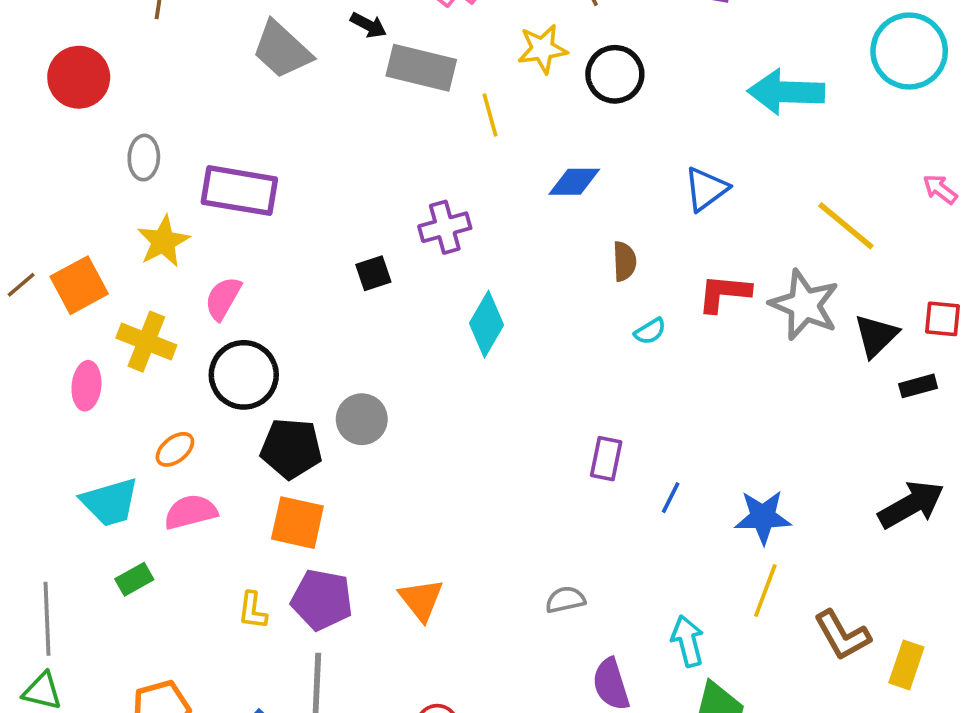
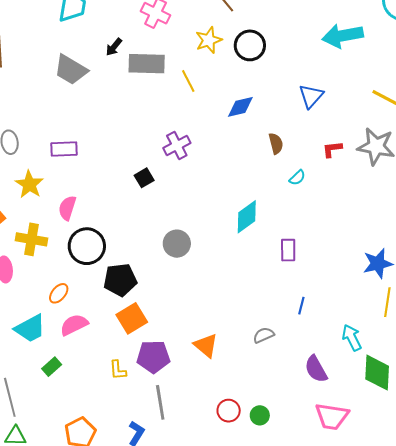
black arrow: (368, 25) -> (114, 47), turned 114
purple rectangle: (239, 191) -> (64, 149), size x0.7
red L-shape: (724, 293) -> (332, 149), size x0.7
cyan diamond: (486, 324) -> (247, 217), moved, turned 36
gray circle: (362, 419) -> (177, 244), moved
blue line: (671, 498) -> (301, 306), moved
orange square: (297, 523) -> (132, 318), turned -32
gray semicircle: (565, 600) -> (264, 335), moved

